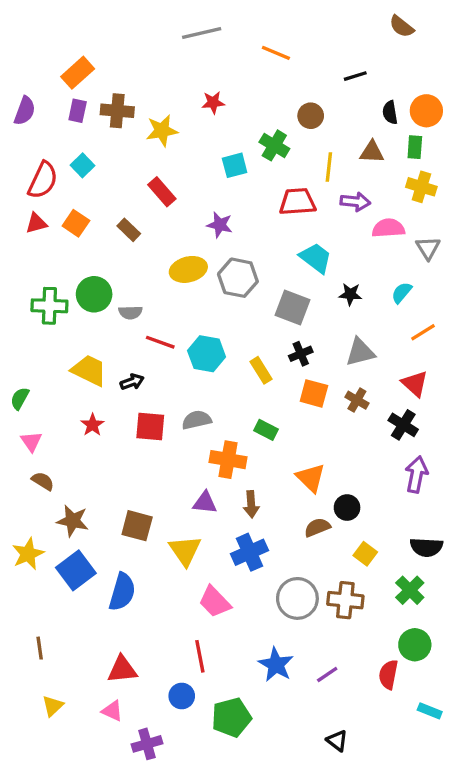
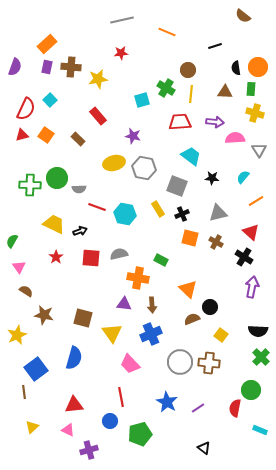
red star: (213, 102) -> (121, 53), moved
yellow line: (329, 167) -> (191, 94), moved
yellow rectangle: (261, 370) -> (158, 209), moved
blue square: (76, 570) -> (36, 369), moved
green cross: (410, 590) -> (261, 357), moved

